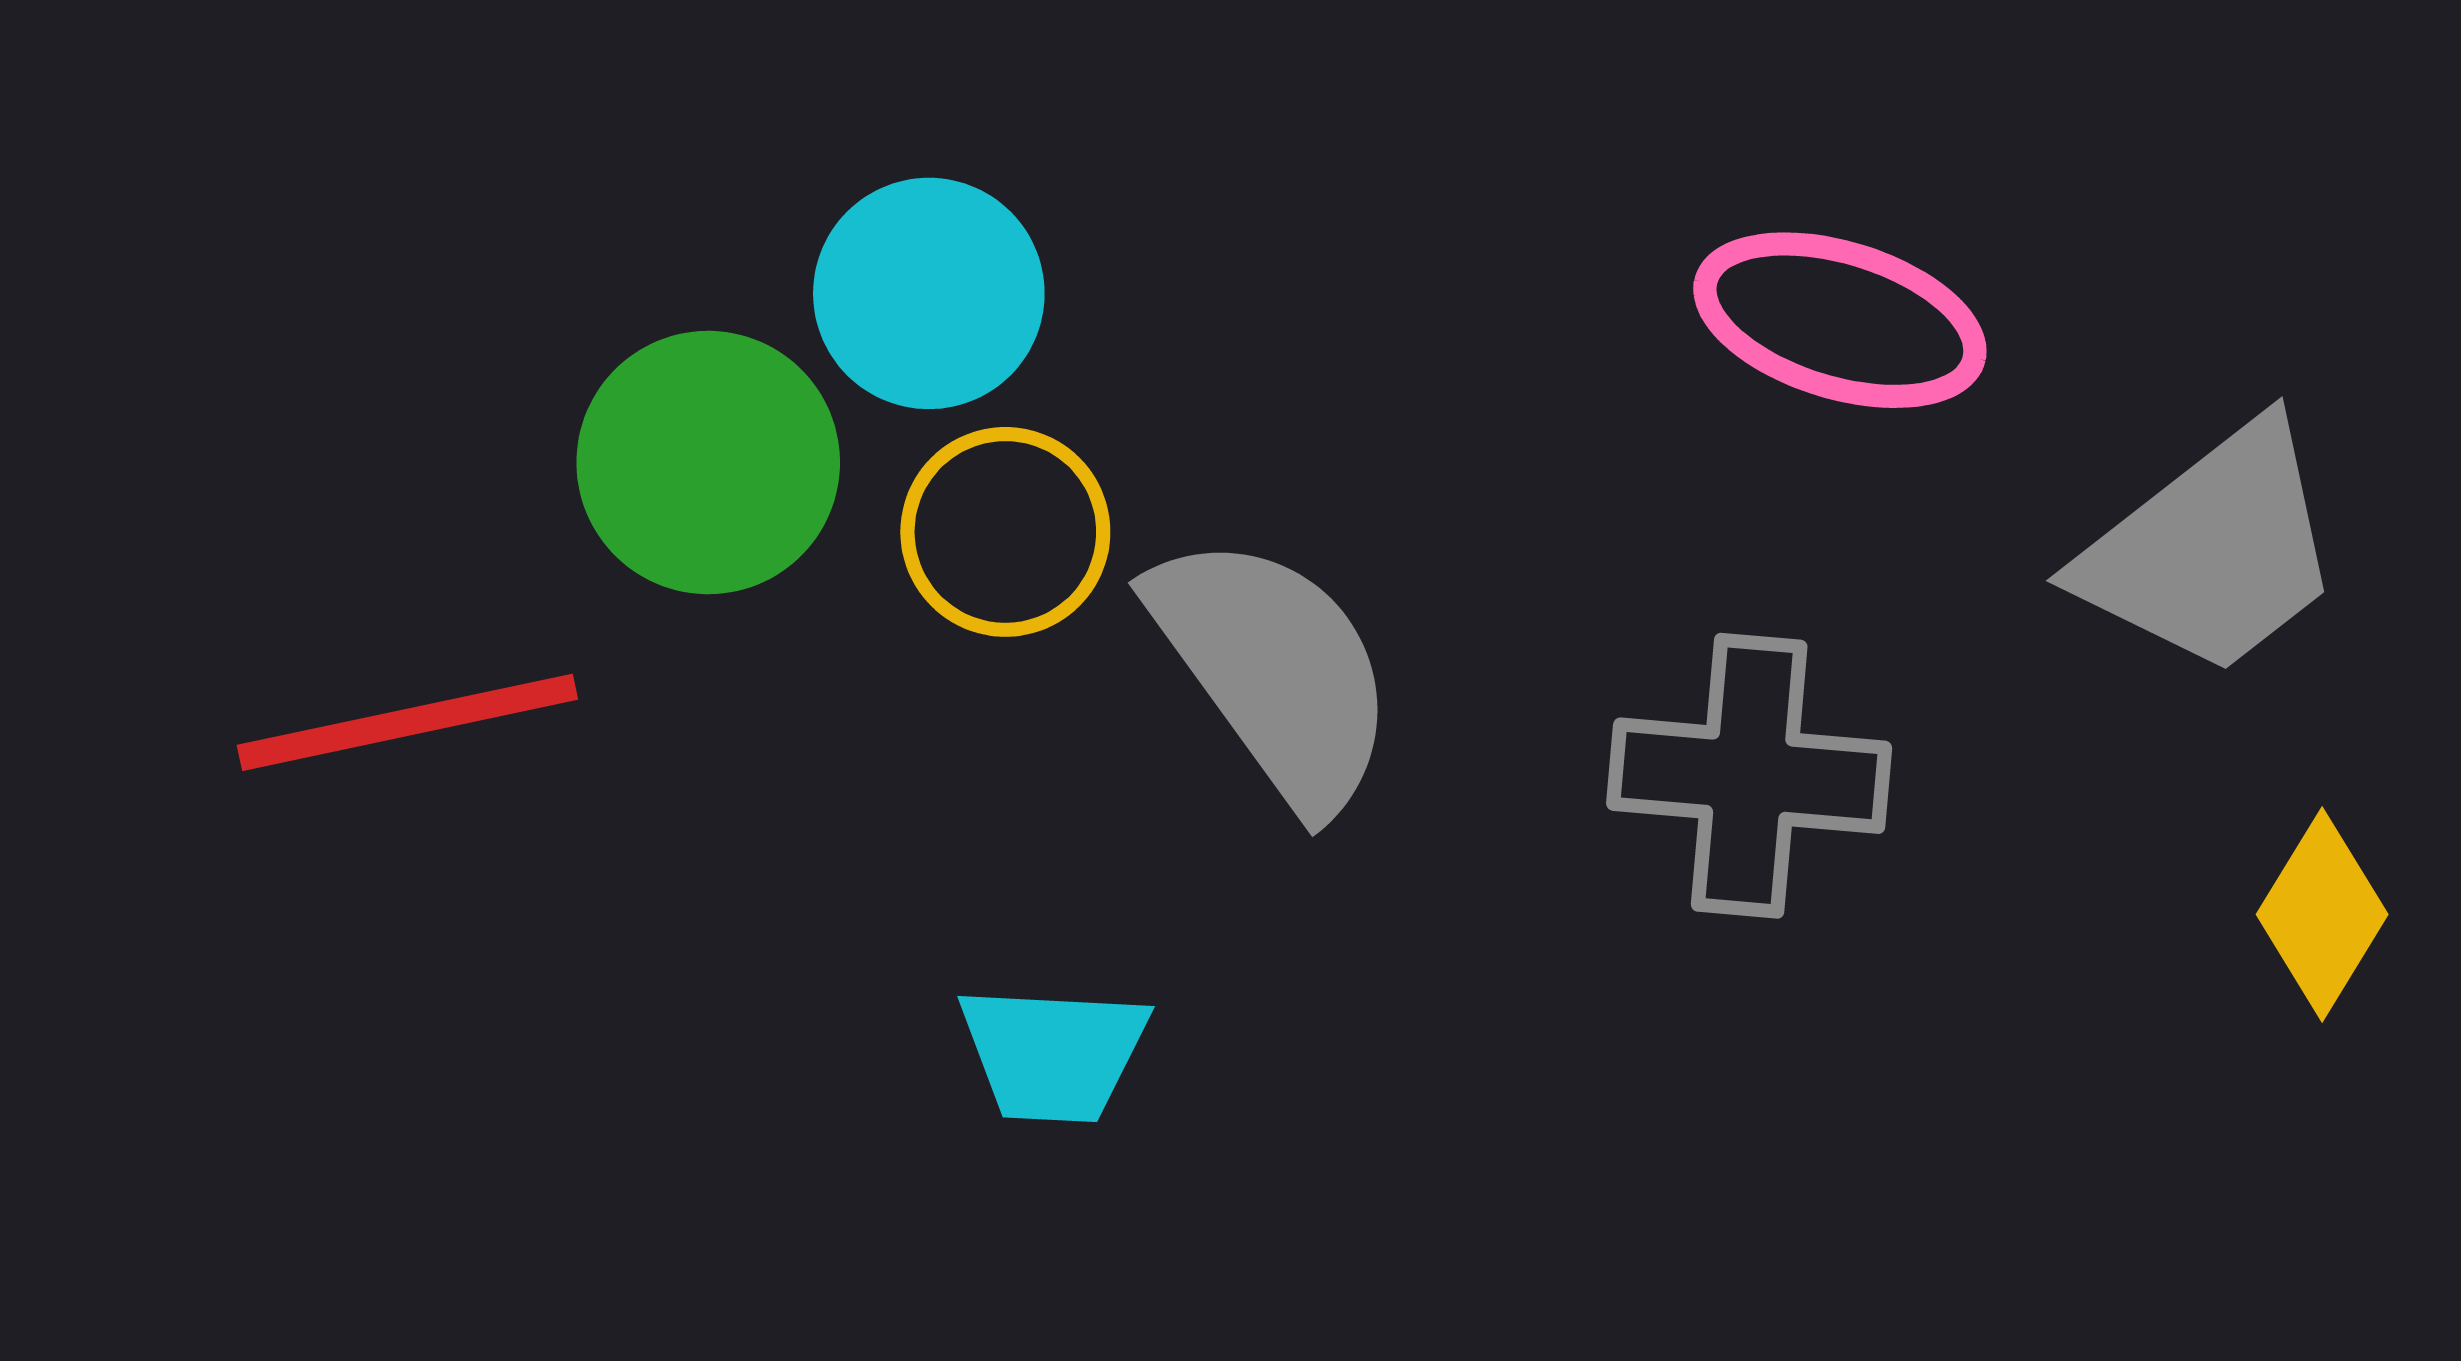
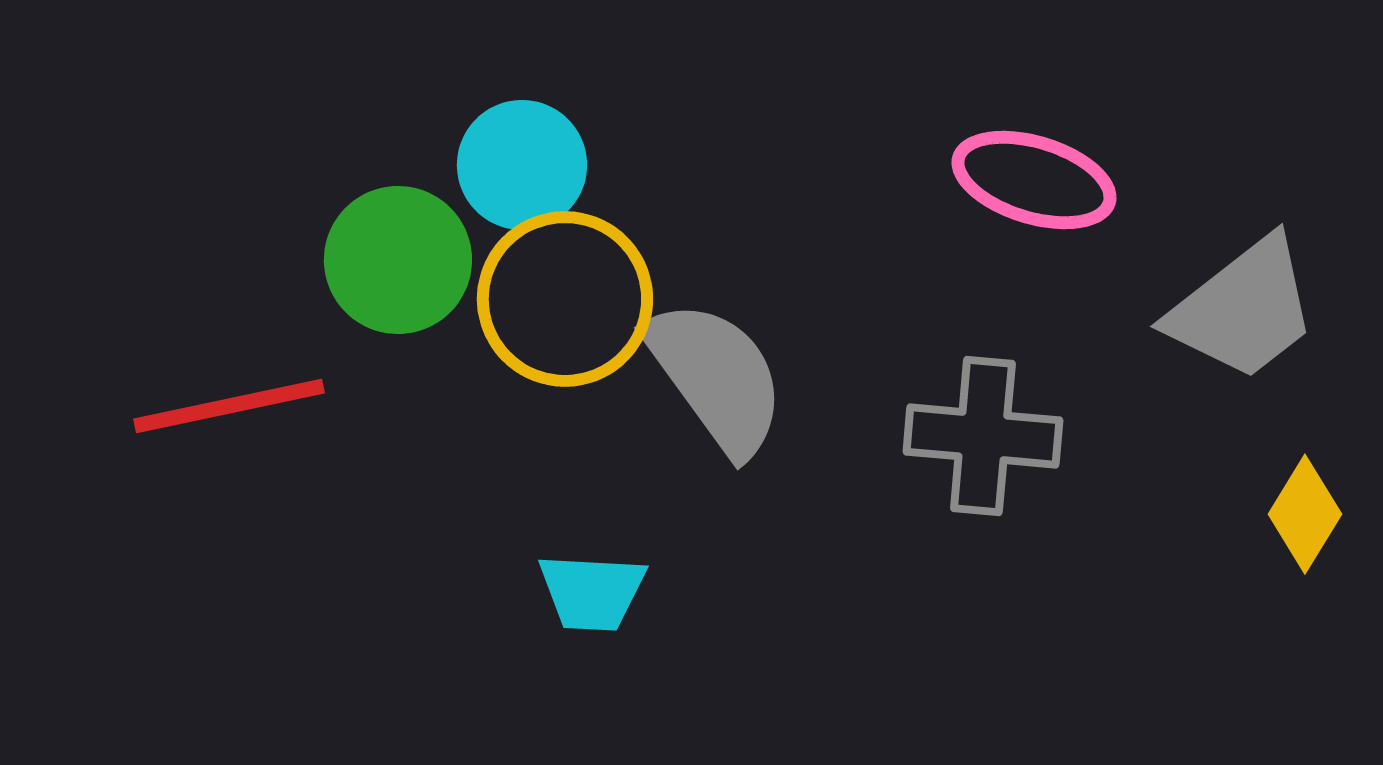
yellow circle: (1005, 532) -> (565, 299), size x1.5

